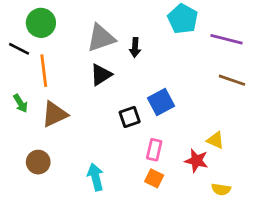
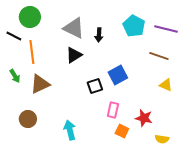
cyan pentagon: (183, 19) -> (134, 26), moved
gray triangle: (101, 38) -> (74, 28), turned 45
brown line: (232, 80) -> (159, 56), moved
yellow triangle: (216, 140) -> (166, 85), moved
orange square: (154, 178) -> (122, 131), moved

